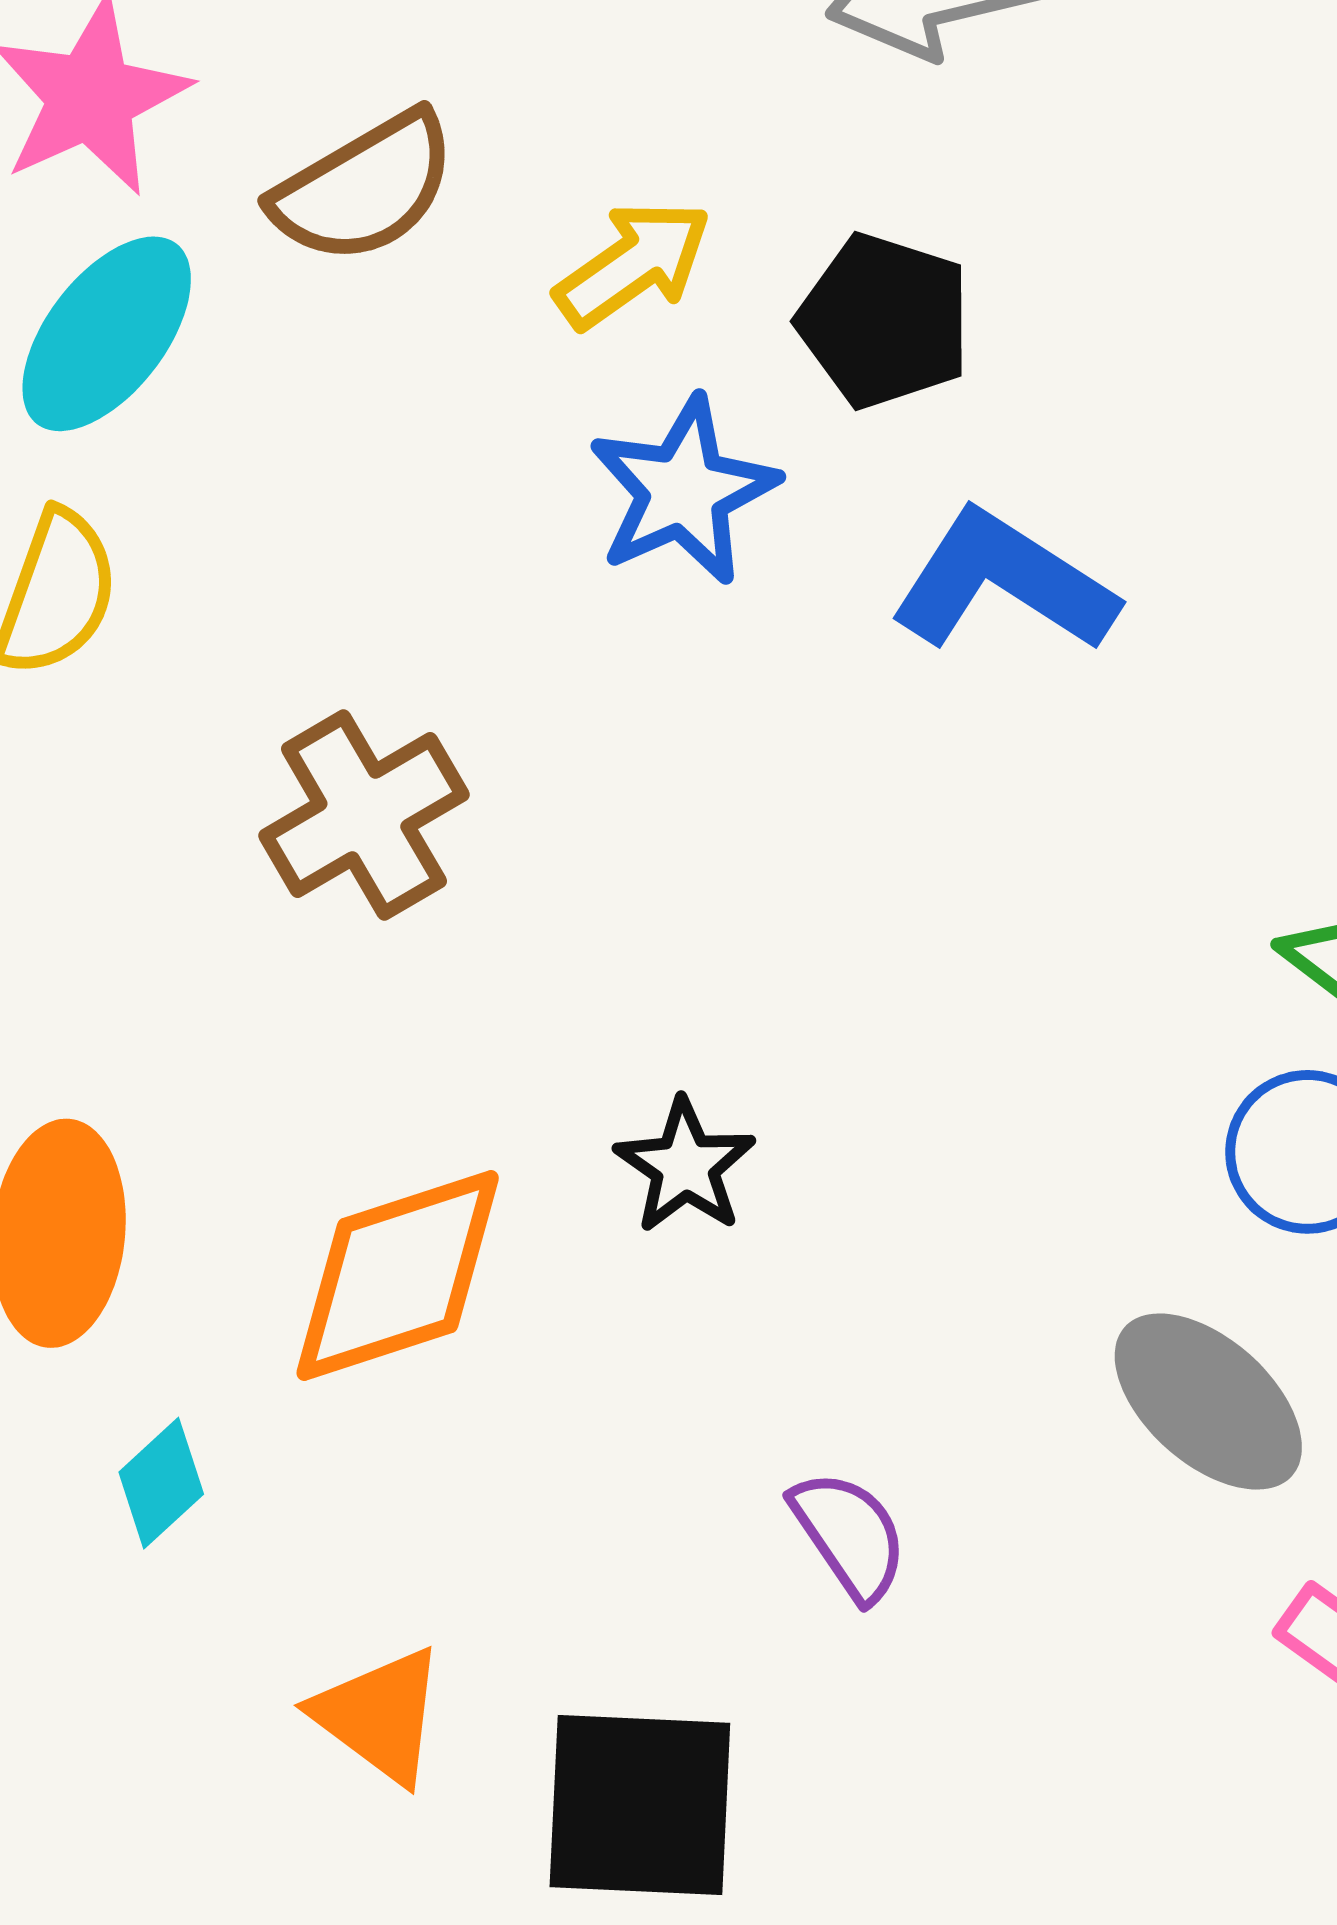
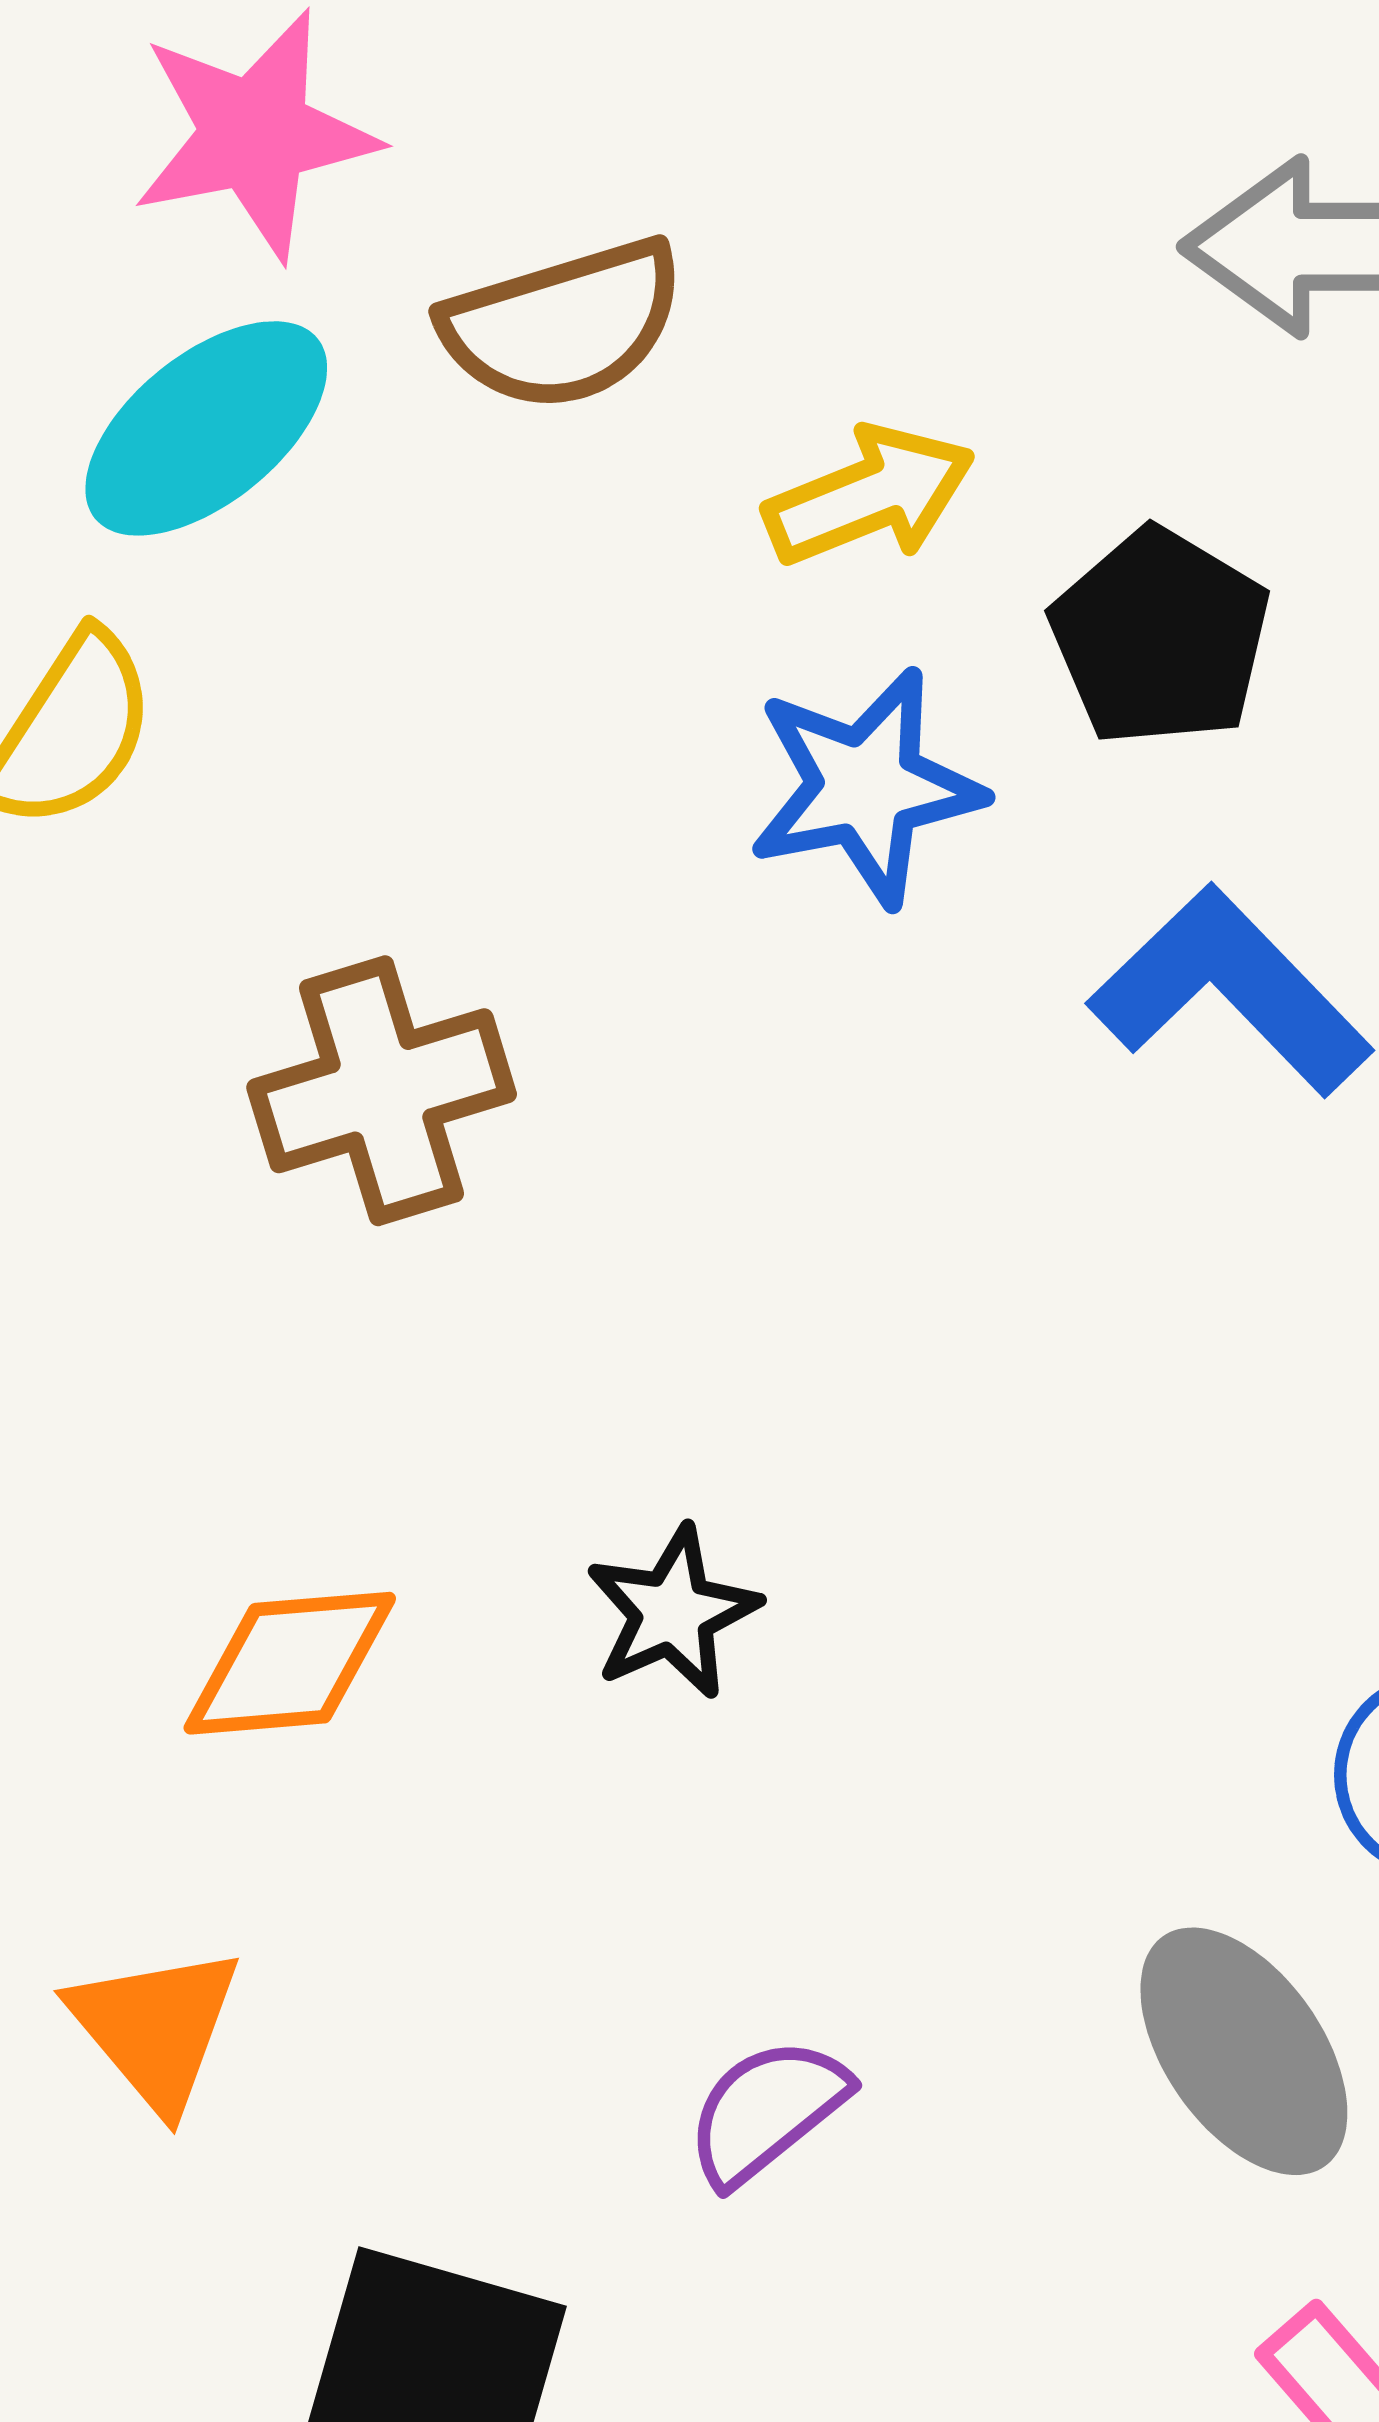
orange diamond: (398, 1275) -> (290, 1663), size x0.7
purple semicircle: (849, 1535) -> (767, 2111), turned -108
orange triangle: (379, 1715) -> (156, 2028), moved

